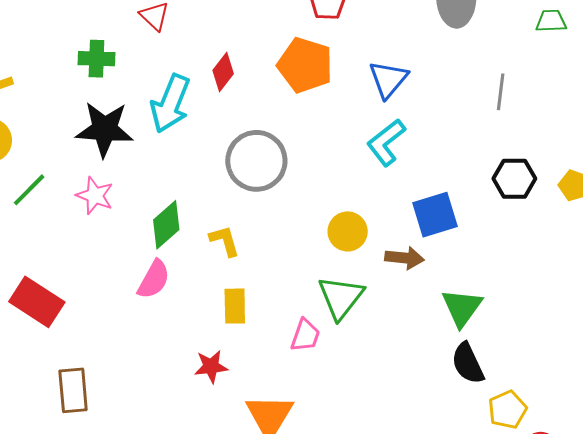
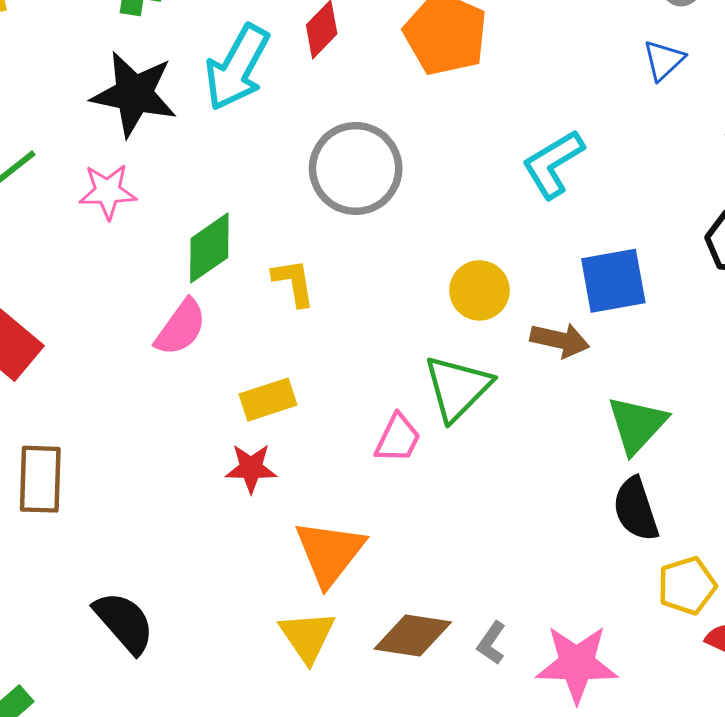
blue triangle: (388, 79) -> (664, 60), moved, size x0.7
pink star: (95, 196) -> (108, 192), turned -30
yellow rectangle: (235, 306) -> (268, 400), moved, turned 66

